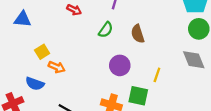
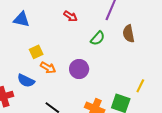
brown semicircle: (138, 34) -> (129, 34), moved
purple circle: (120, 65) -> (79, 69), moved

